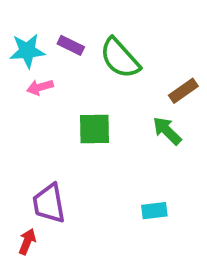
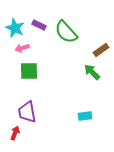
cyan star: (27, 51) -> (15, 28), turned 30
green square: (94, 129) -> (29, 71), moved

